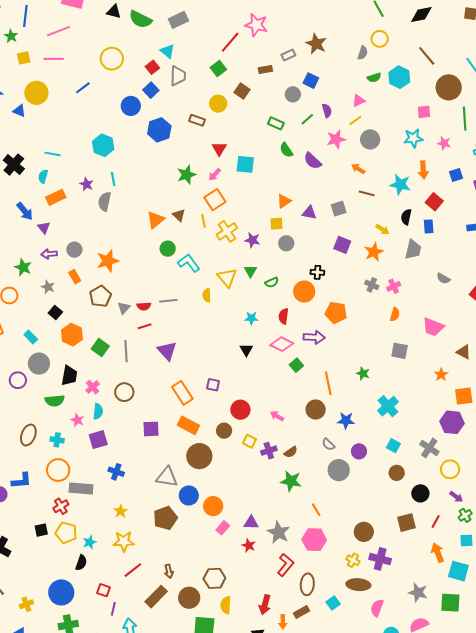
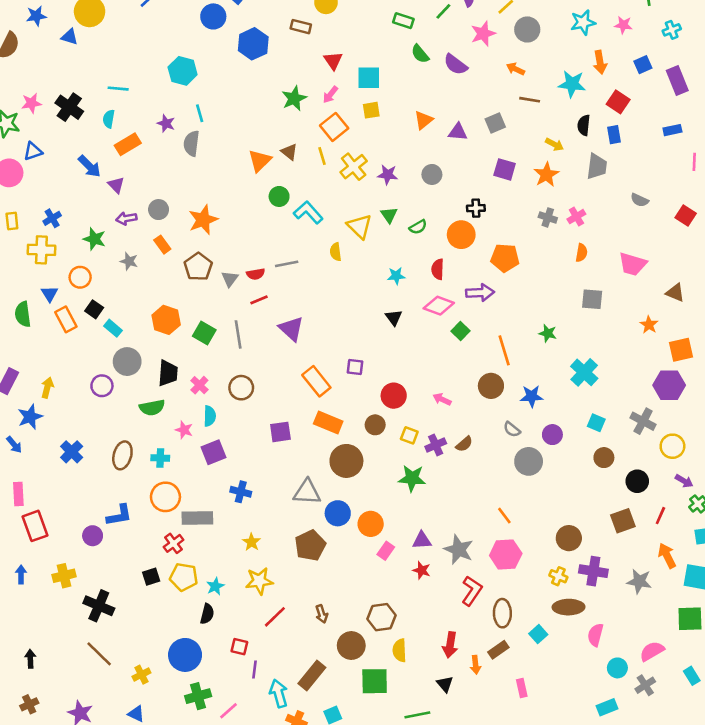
yellow square: (277, 224) -> (371, 110), moved
black square: (55, 313) -> (94, 309), moved
green star: (291, 481) -> (412, 478), moved
gray star: (418, 592) -> (639, 581), moved
brown rectangle: (156, 597) -> (312, 675), moved

